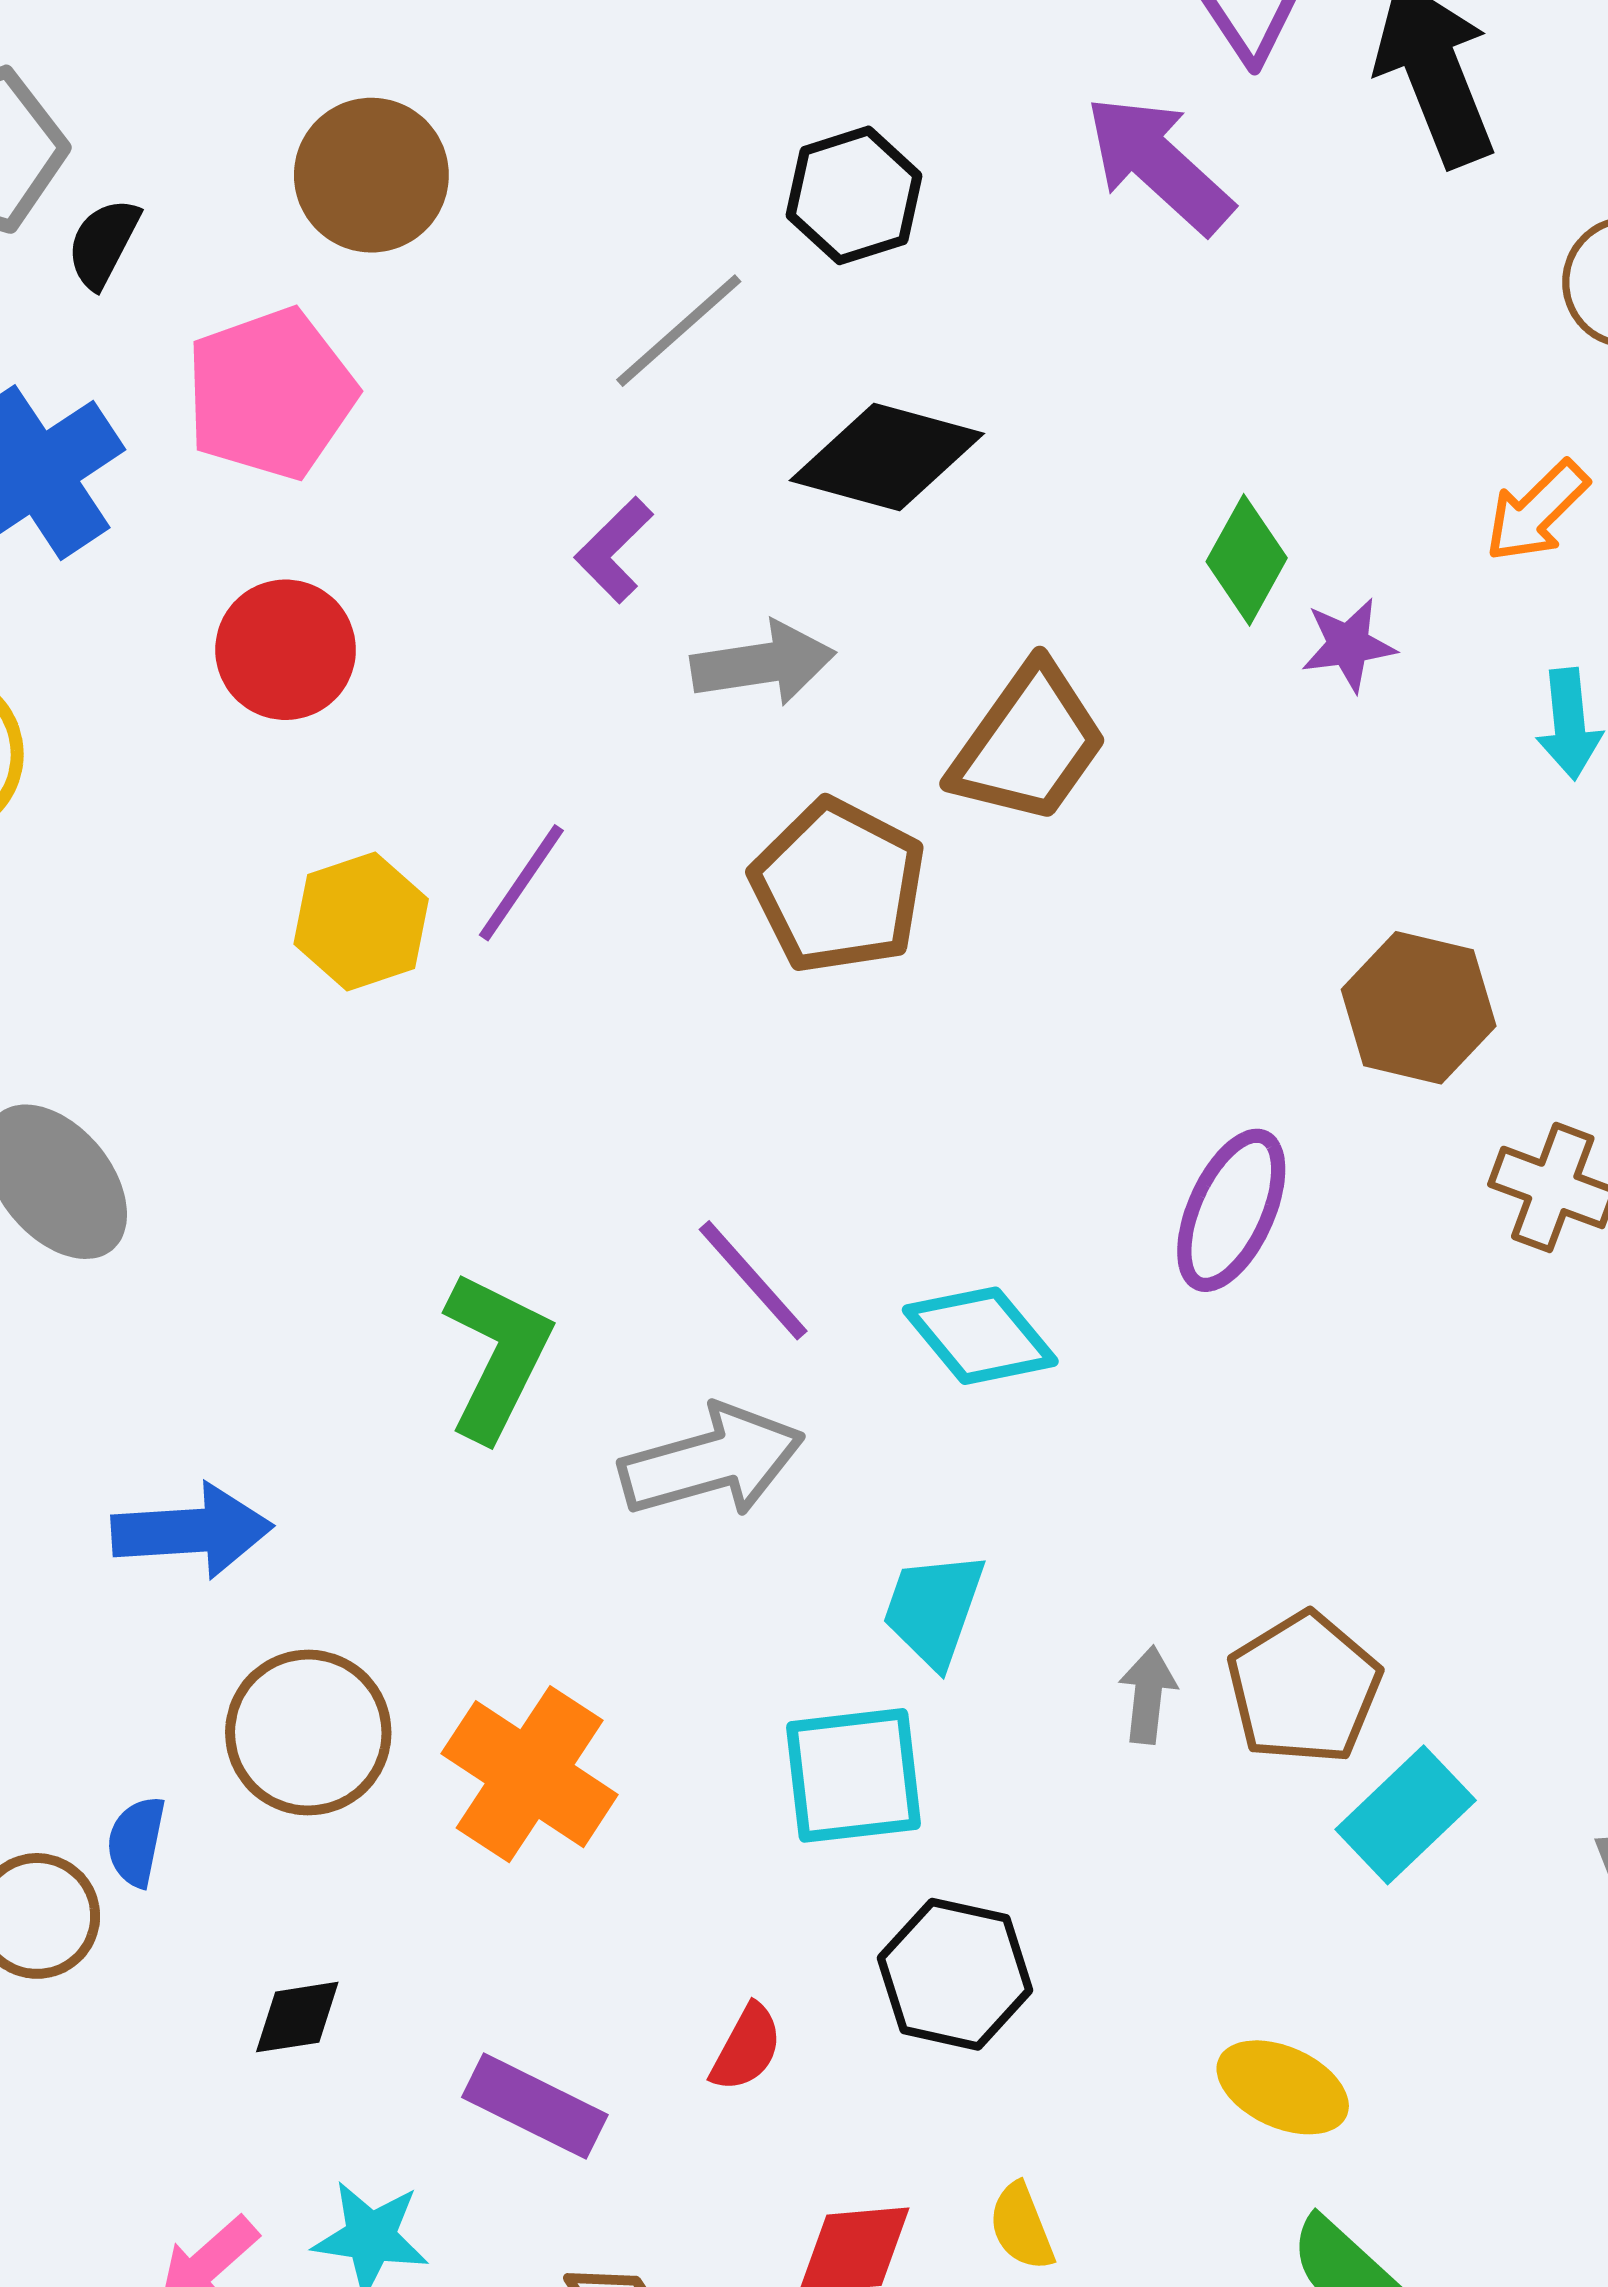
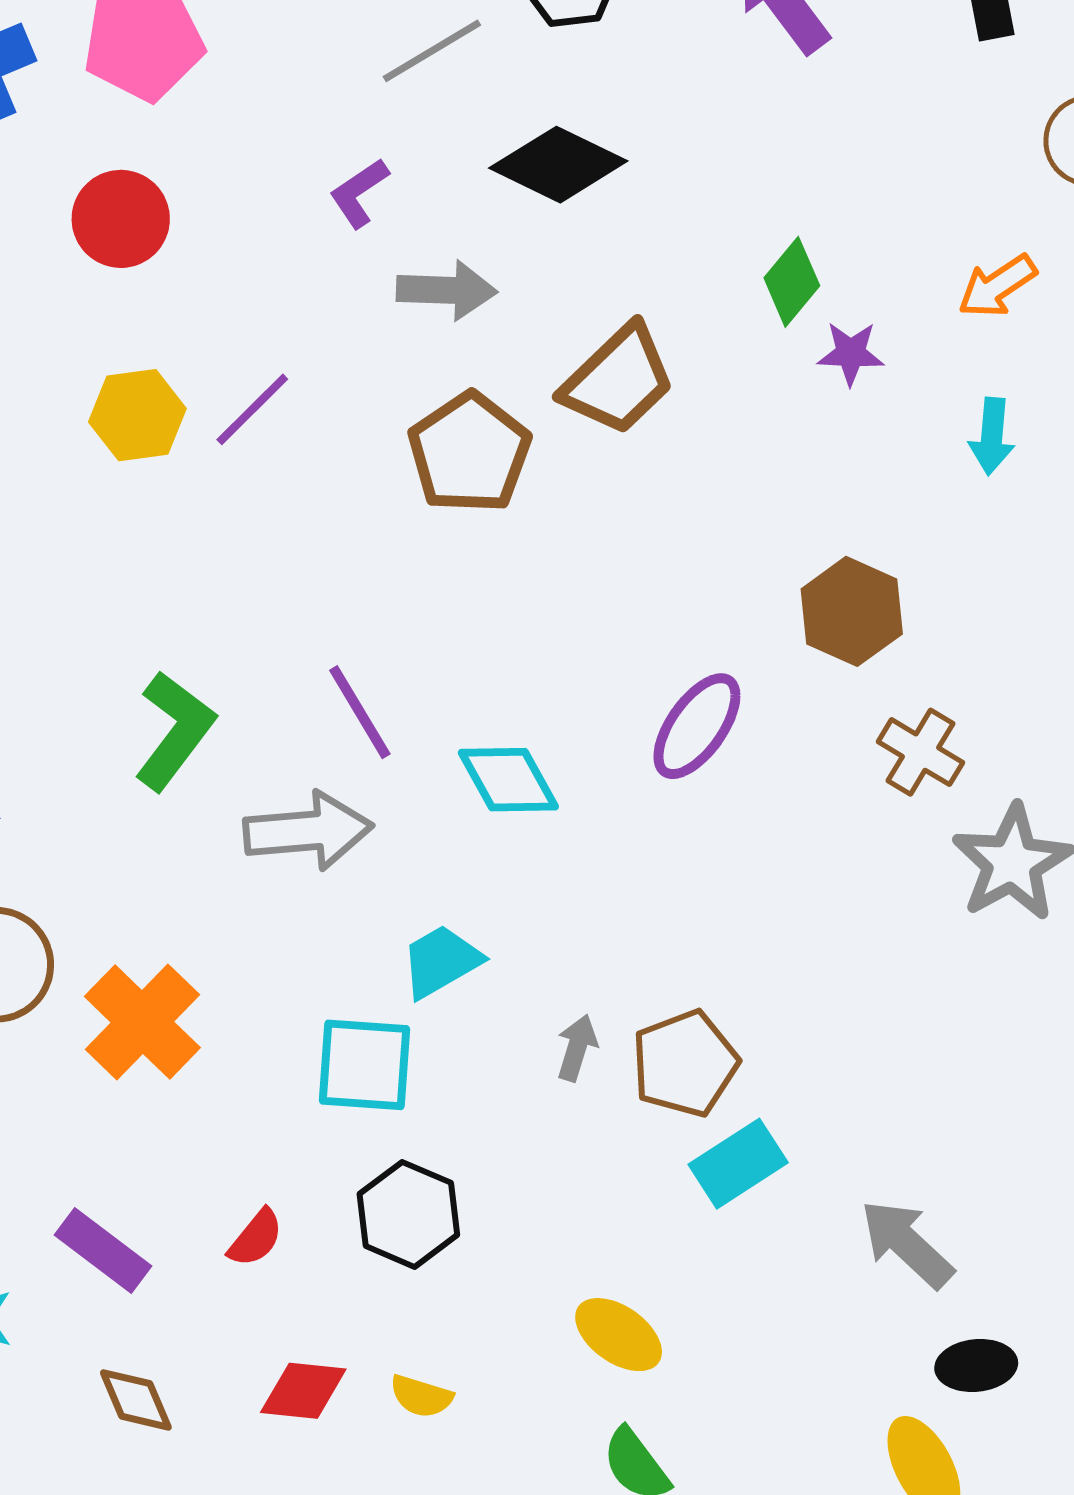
cyan trapezoid: (934, 1609) -> (441, 961), turned 30
yellow semicircle: (1022, 2227) -> (421, 1396), turned -62

